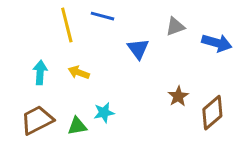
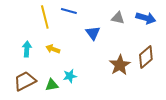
gray triangle: (175, 26) -> (118, 18), turned 32
blue arrow: (217, 43) -> (146, 18), moved
brown star: (178, 96) -> (120, 65), size x1.5
brown diamond: (212, 113) -> (146, 57), moved

